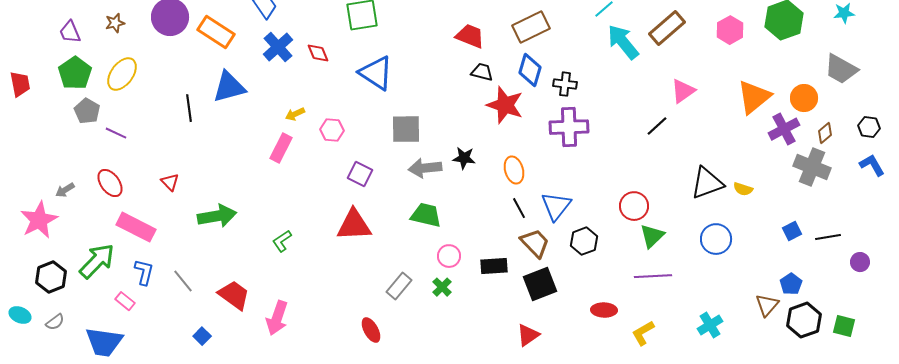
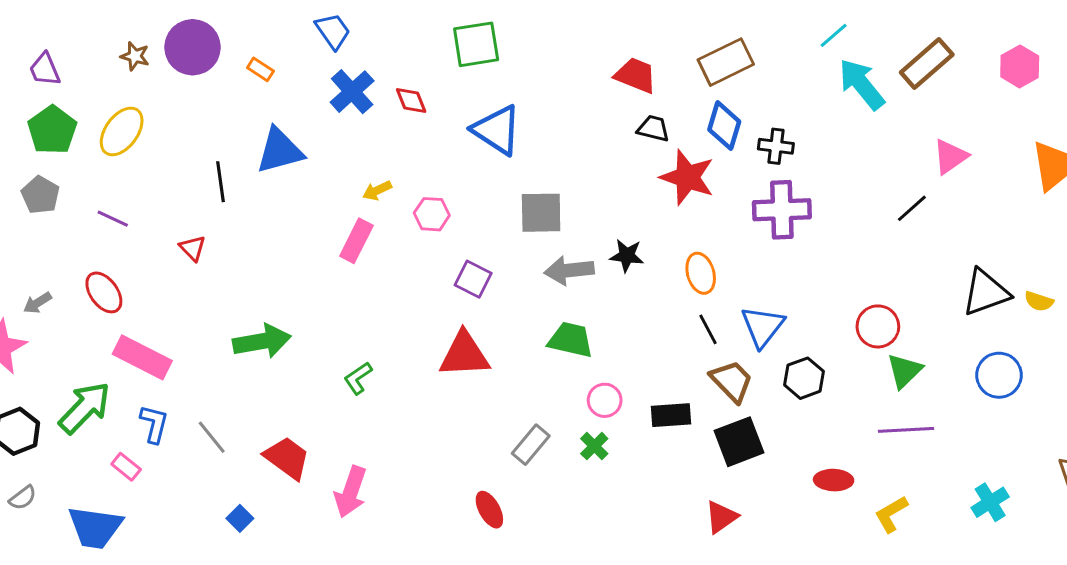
brown star: (115, 23) -> (135, 56), moved, turned 30
orange rectangle: (216, 32) -> (260, 69), size x0.5
gray pentagon: (87, 111) -> (40, 195), moved
red triangle: (170, 182) -> (193, 248), moved

